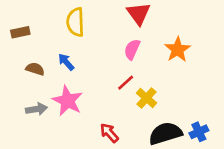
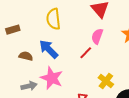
blue arrow: (66, 62) -> (49, 49), size x1.5
red line: (126, 83) -> (86, 53), moved
yellow cross: (146, 98) -> (106, 81), moved

